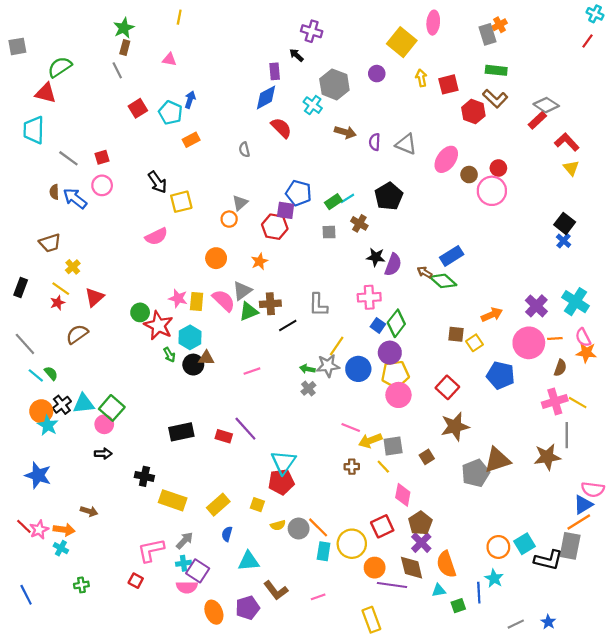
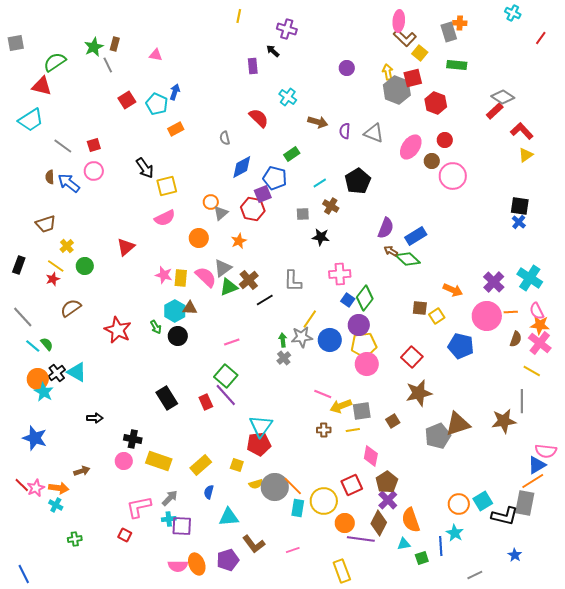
cyan cross: (595, 14) -> (513, 13), moved
yellow line: (179, 17) -> (239, 16), moved
orange cross: (499, 25) -> (460, 23), turned 32
green star: (124, 28) -> (94, 47), moved
yellow square: (402, 42) -> (420, 53), moved, size x0.6
gray hexagon: (334, 84) -> (397, 90), moved
blue diamond: (266, 97) -> (242, 167), moved
brown L-shape: (495, 99) -> (405, 38), moved
cyan trapezoid: (34, 130) -> (31, 120), turned -124
red circle: (498, 168) -> (445, 140), moved
yellow triangle: (571, 168) -> (526, 155), turned 35
green rectangle: (333, 202) -> (292, 154), moved
gray triangle: (240, 203) -> (221, 213), moved
purple square: (286, 210) -> (263, 194), turned -30
black square: (565, 223) -> (520, 206), turned -30
pink semicircle: (156, 236) -> (165, 218), moved
black star: (376, 257) -> (321, 237), moved
purple semicircle: (393, 265) -> (386, 228), moved
red triangle: (94, 297) -> (126, 247), moved
brown cross: (270, 304) -> (249, 280), turned -36
green circle: (140, 312) -> (85, 266), moved
orange arrow: (492, 315) -> (453, 290), turned 48
red star: (159, 325) -> (118, 330), moved
brown triangle: (206, 358) -> (190, 308), moved
green arrow: (307, 369) -> (283, 340), turned 72
pink cross: (555, 401) -> (540, 343), moved, turned -35
cyan triangle: (84, 404) -> (77, 372), turned 35
green square: (112, 408) -> (226, 376), moved
pink circle: (104, 424) -> (124, 461), moved
black rectangle: (181, 432) -> (167, 398), turned 70
red rectangle: (224, 436) -> (206, 402), turned 49
yellow line: (383, 467) -> (353, 430), turned -56
brown arrow: (89, 511) -> (82, 471), turned -35
gray circle: (299, 529) -> (275, 487), size x1.4
brown diamond: (412, 568) -> (379, 523), turned 40
purple square: (198, 571) -> (182, 526), turned -30
pink semicircle: (187, 587) -> (178, 566), moved
blue line: (26, 595) -> (24, 574), moved
blue star: (548, 622) -> (515, 555), moved

